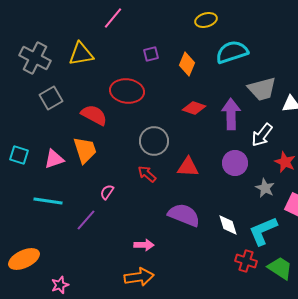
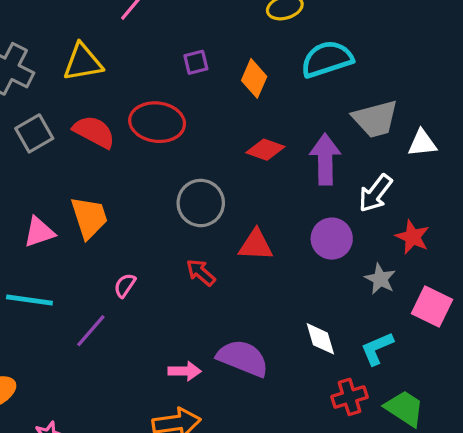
red semicircle: (94, 115) -> (94, 132), moved
red arrow: (147, 174) -> (201, 272), moved
purple semicircle: (184, 215) -> (243, 358), moved
cyan L-shape: (263, 231) -> (377, 348), size x0.7
red cross: (246, 261) -> (349, 397), turned -35

